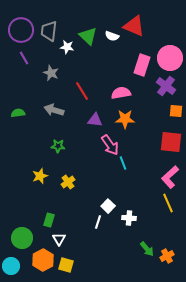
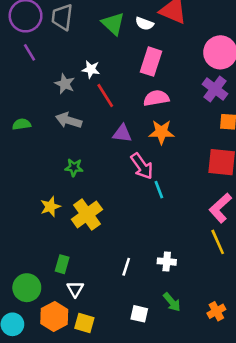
white star: (67, 47) -> (91, 69), moved
pink rectangle: (142, 65) -> (151, 62), moved
gray star: (51, 73) -> (65, 84), moved
yellow cross: (68, 182) -> (87, 214), size x1.6
white square: (108, 206) -> (139, 314), moved, turned -32
green arrow: (147, 249) -> (172, 302), moved

